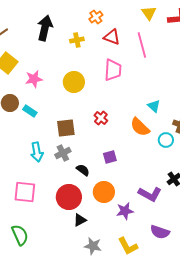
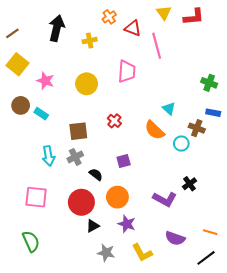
red triangle: (112, 37) -> (133, 28), moved
pink star: (34, 79) -> (45, 81), turned 30
purple star: (125, 211) -> (127, 224), moved, turned 30

